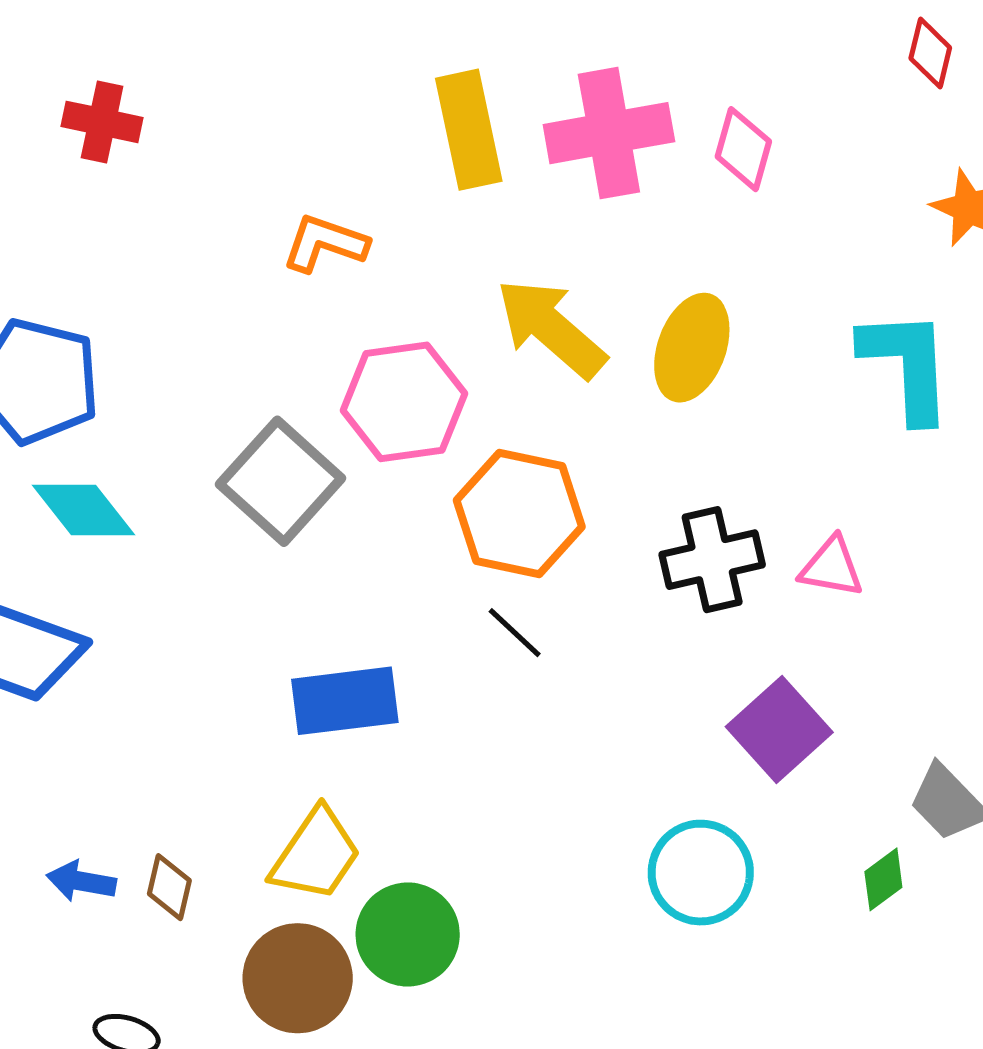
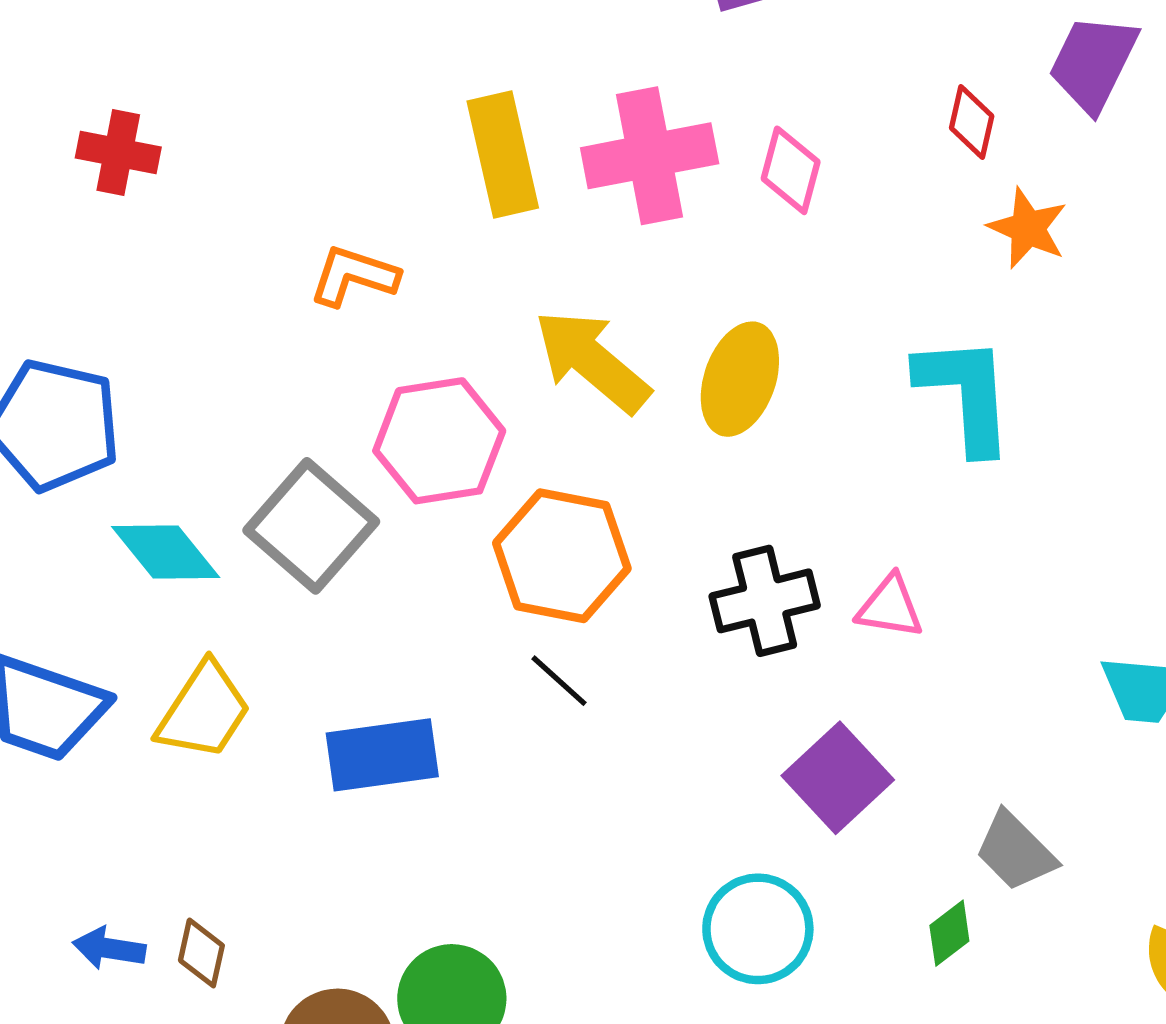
red diamond: (930, 53) -> (972, 122), moved
cyan diamond: (83, 510) -> (166, 552), moved
yellow trapezoid: (316, 855) -> (204, 711), moved

